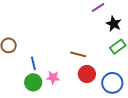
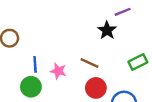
black star: (114, 24) -> (107, 30), moved
pink star: (53, 77) -> (58, 71), moved

